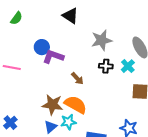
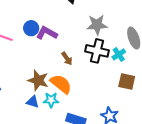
blue circle: (42, 47) -> (31, 28), moved
black cross: (106, 66) -> (97, 51), size x1.6
blue triangle: (51, 127) -> (33, 102), turned 48

